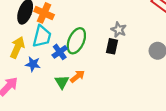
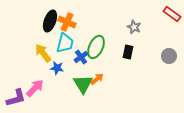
gray star: (119, 30) -> (134, 27), moved
yellow arrow: (17, 47) -> (43, 53), turned -60
green triangle: (62, 82) -> (83, 84), size x1.5

